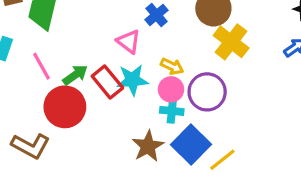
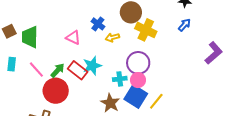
pink triangle: (129, 42) -> (73, 38), moved
yellow arrow: (172, 66) -> (112, 37), moved, turned 152
pink circle: (171, 89) -> (138, 80), moved

